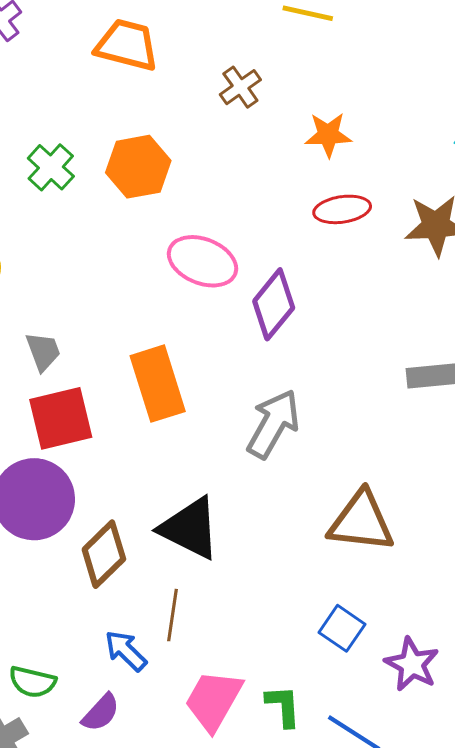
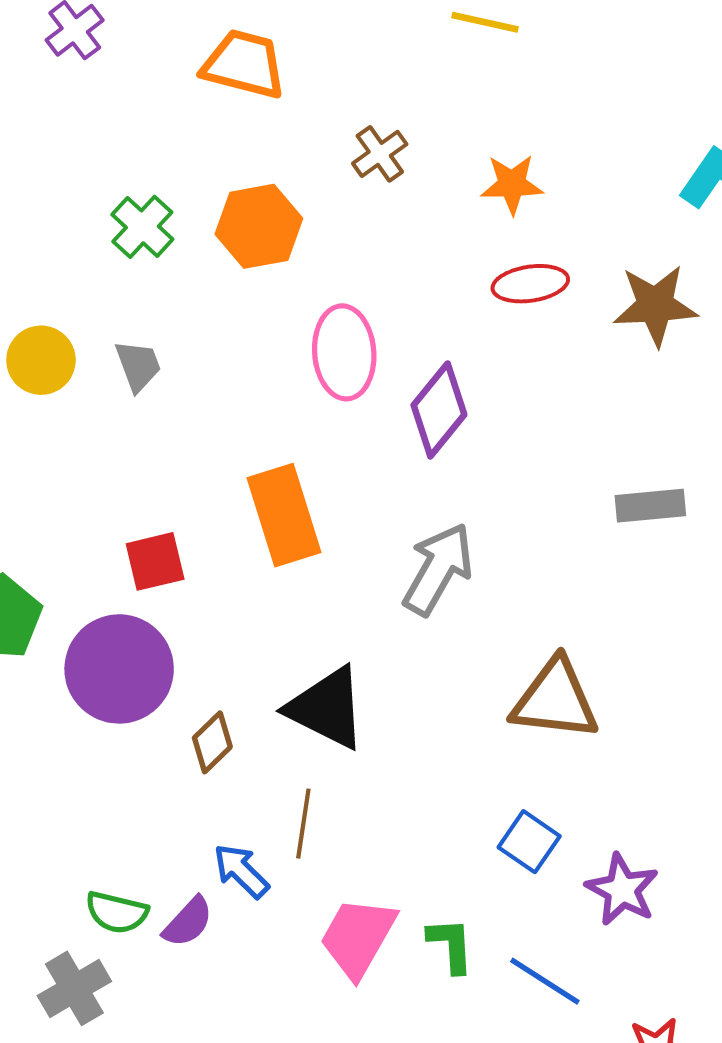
brown cross: (240, 87) -> (380, 154), moved
pink ellipse: (203, 261) -> (344, 352), turned 64
gray trapezoid: (43, 351) -> (138, 366), moved
red square: (61, 418) -> (155, 561), size x0.7
brown diamond: (104, 554) -> (212, 742), size x0.7
purple semicircle: (101, 713) -> (188, 922), moved

